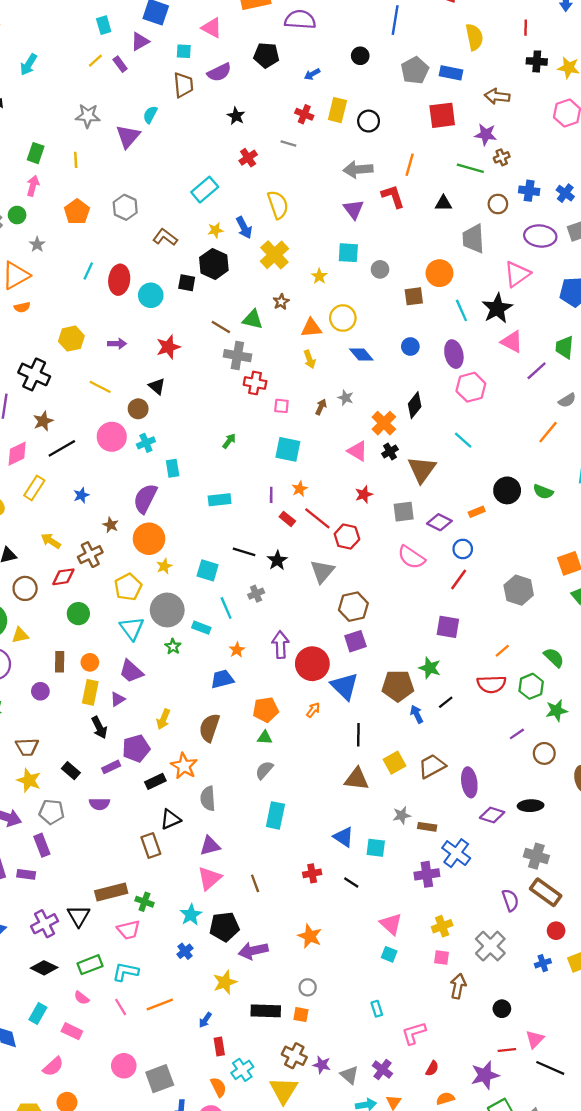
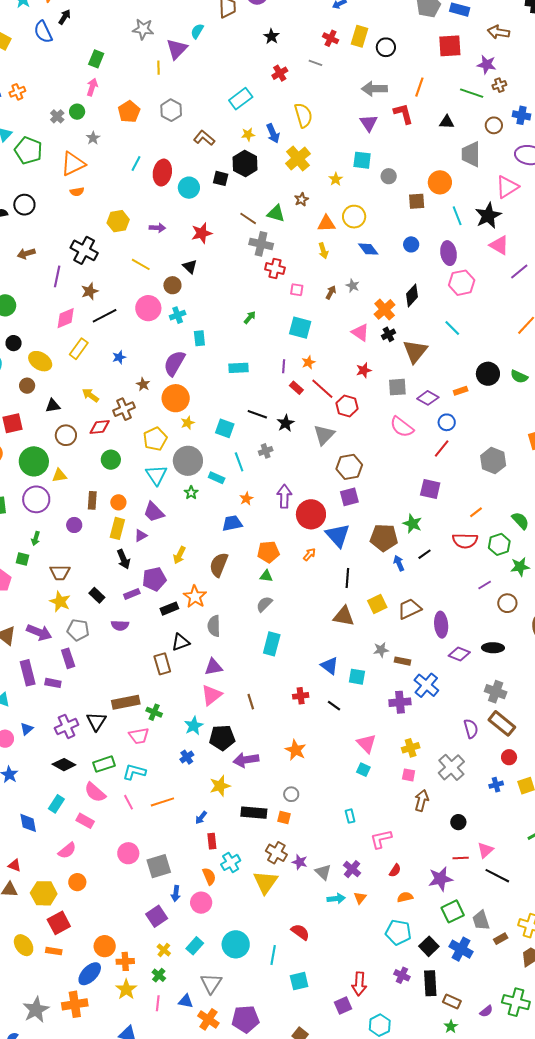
yellow line: (76, 160) -> (159, 68), moved
pink semicircle: (82, 998) -> (95, 792), size x1.6

